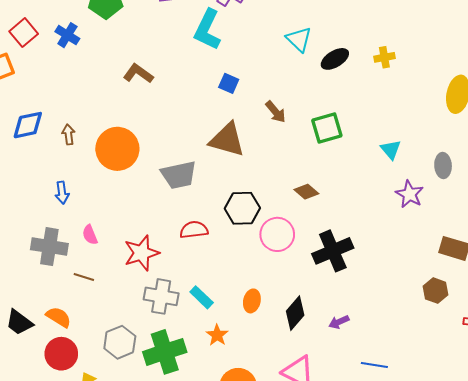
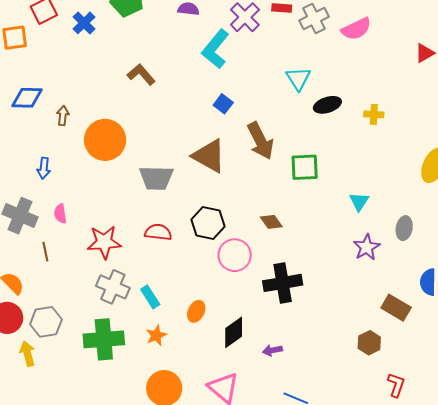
brown arrow: (276, 112) -> (260, 141), size x1.6
brown line: (84, 277) -> (45, 252), turned 48
gray hexagon: (120, 342) -> (46, 322), moved

